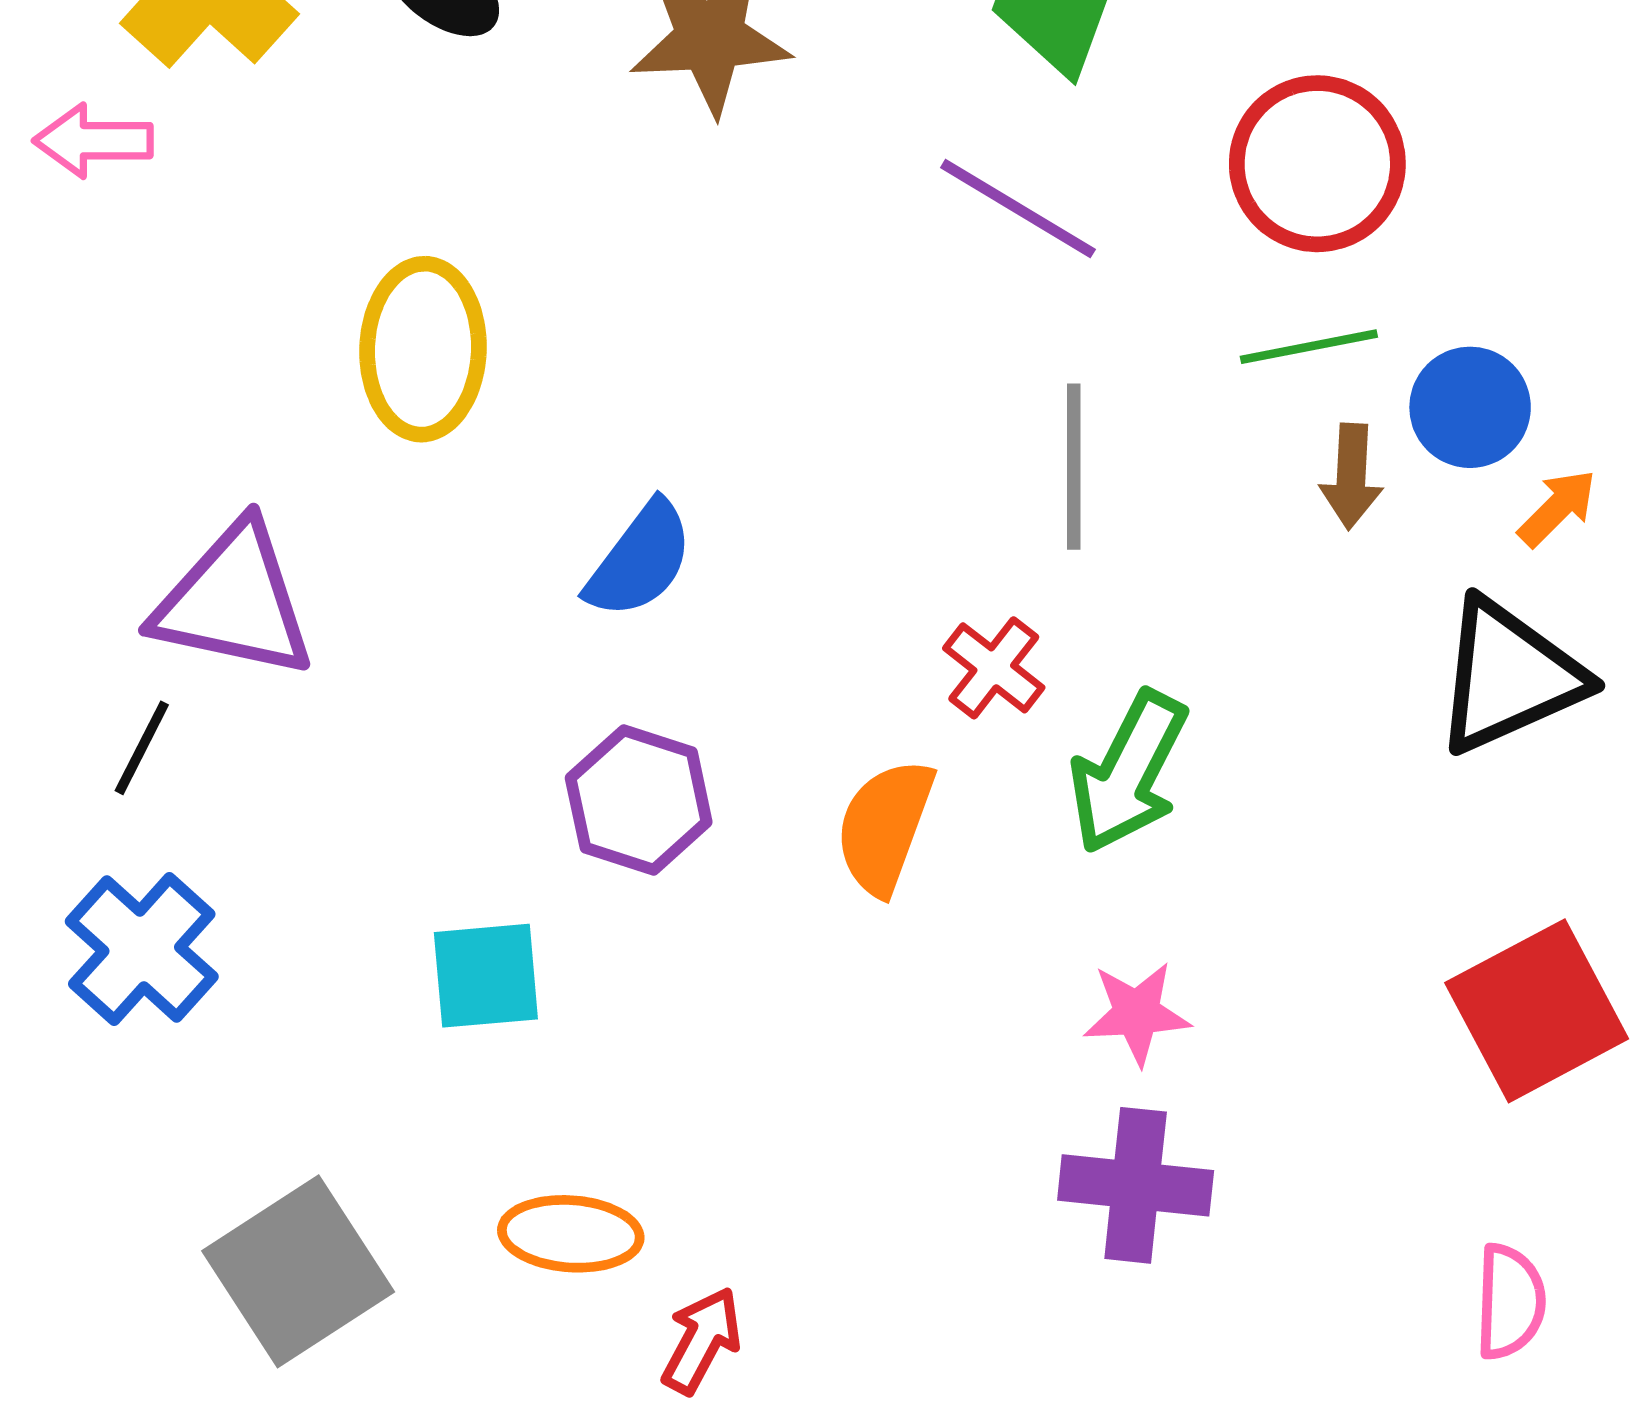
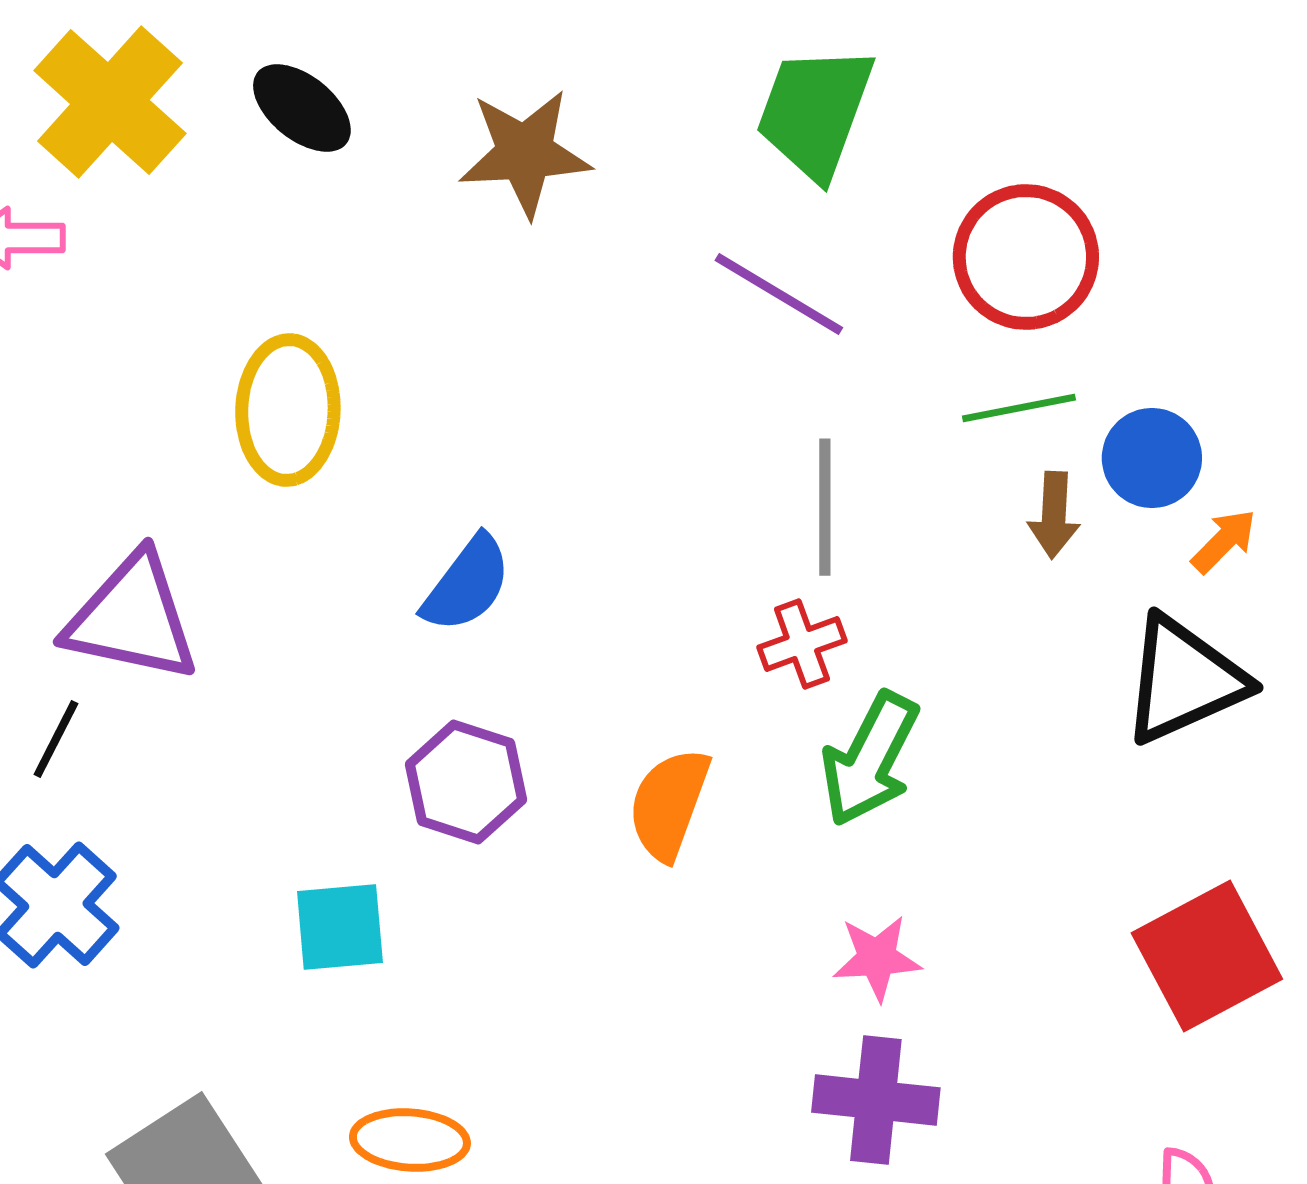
red cross: (994, 668) -> (802, 644), moved, turned 32

